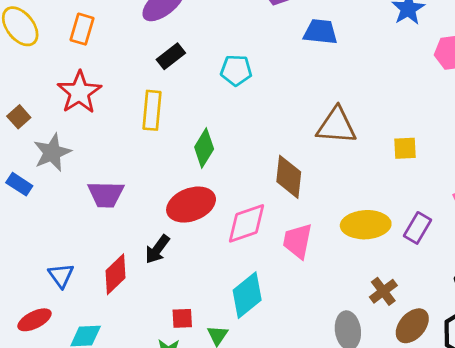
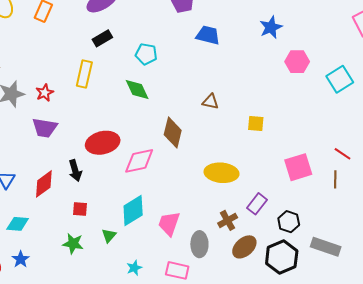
red star: (79, 92) -> (45, 93), moved, size x0.6
brown triangle: (336, 126) -> (210, 102), size x0.6
green diamond: (204, 148) -> (137, 89), moved, turned -64
purple rectangle: (418, 228) -> (257, 204), moved
pink trapezoid: (298, 241) -> (169, 224), moved
black arrow: (157, 249) -> (75, 171), turned -60
red square: (182, 318) -> (80, 209), moved

